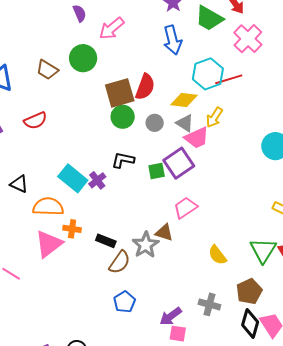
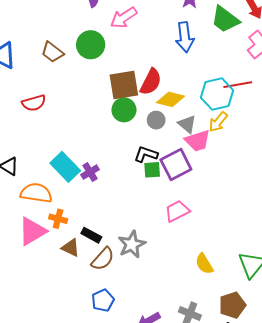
cyan hexagon: (208, 74) -> (217, 94), moved
yellow diamond: (184, 100) -> (171, 99), moved
black L-shape: (123, 160) -> (146, 154), moved
brown triangle: (164, 232) -> (71, 248), moved

